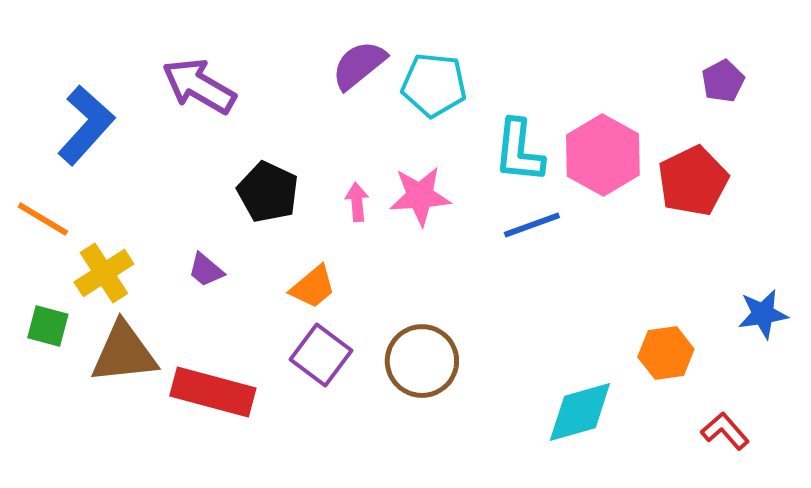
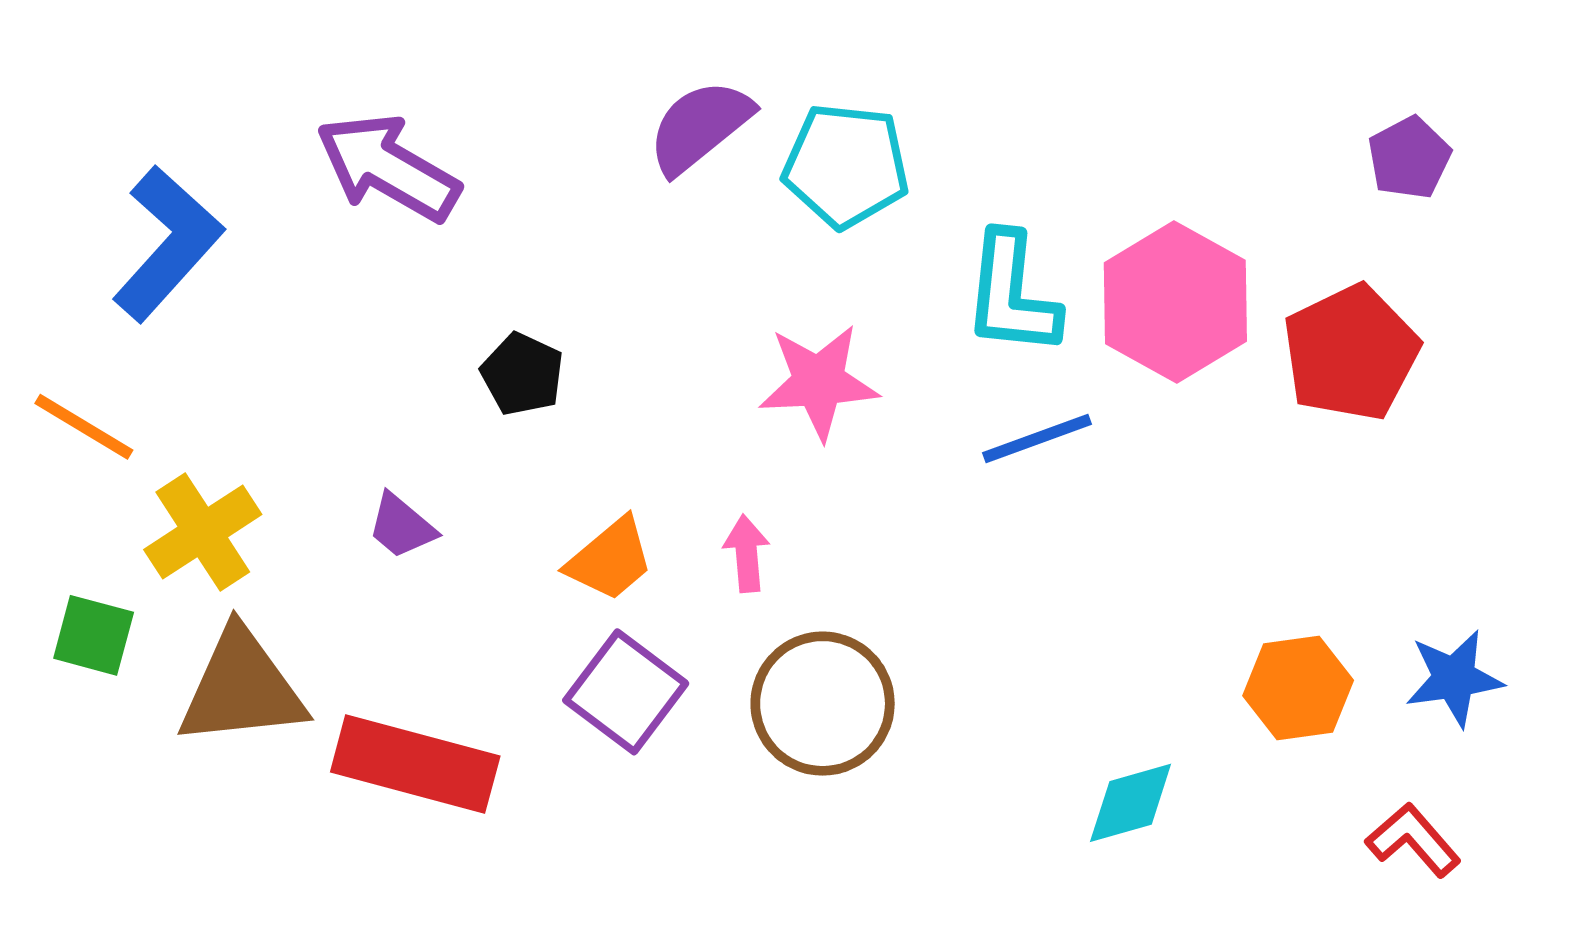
black pentagon: (268, 192) -> (522, 374), size x0.7
pink arrow: (357, 202) -> (747, 553), moved
blue star: (763, 314) -> (1454, 678), moved
cyan diamond: (580, 412) -> (1131, 803), size x0.7

